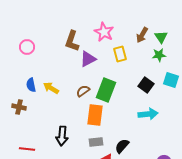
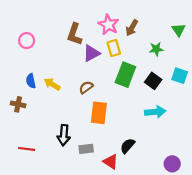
brown arrow: (142, 35) -> (132, 28), moved
green triangle: (161, 37) -> (179, 30), moved
yellow rectangle: (120, 54) -> (114, 48), moved
green star: (159, 55) -> (156, 49), moved
green rectangle: (106, 90) -> (125, 75), moved
gray rectangle: (96, 142) -> (86, 149), moved

